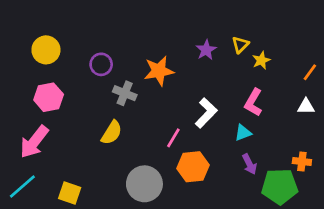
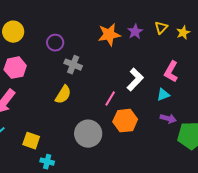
yellow star: (261, 60) -> (183, 33), moved
orange star: (159, 71) -> (109, 35), moved
purple arrow: (249, 164) -> (168, 119), turned -49

